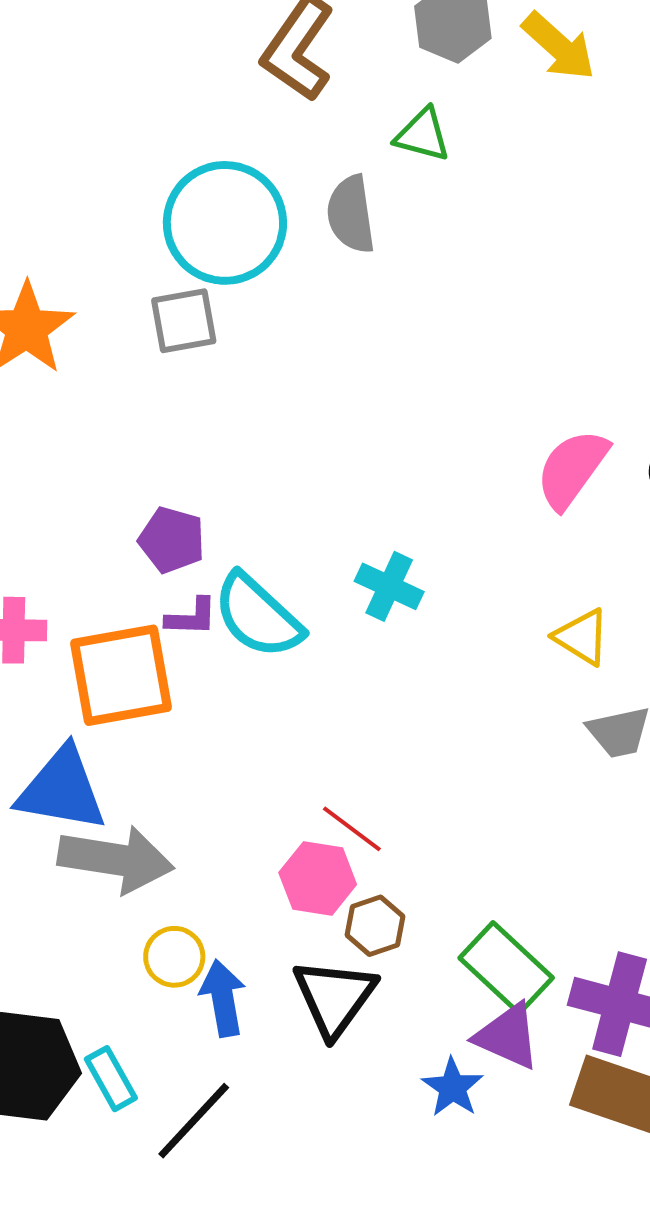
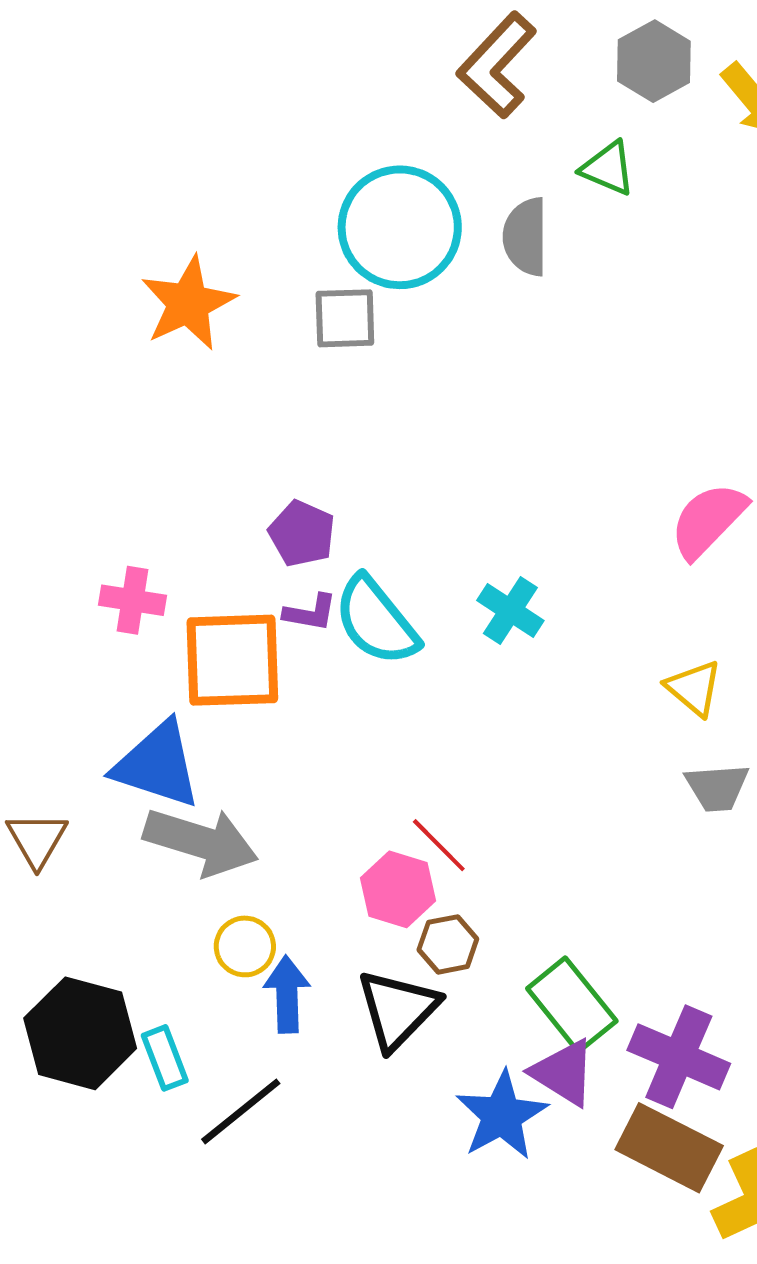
blue star: (453, 1087) -> (502, 1115), size x1.5

